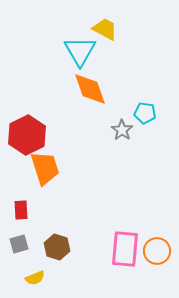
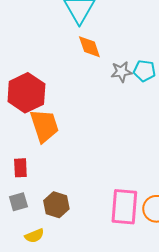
orange diamond: (90, 89) -> (89, 47), size x0.7
gray star: (122, 130) -> (121, 72), moved, turned 30

